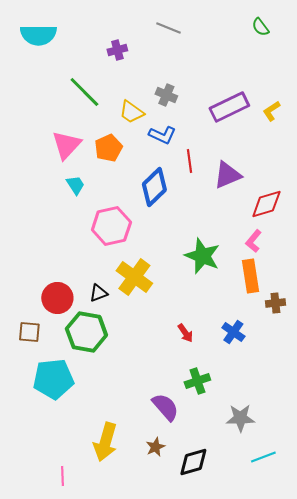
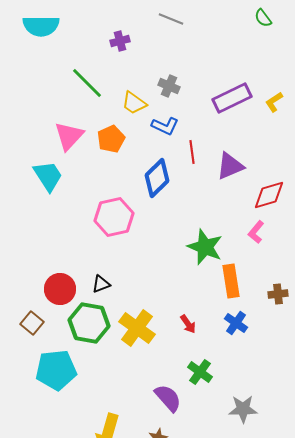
cyan trapezoid: (75, 185) -> (48, 176), moved, size x1.6
orange rectangle: (250, 276) -> (231, 281), moved
yellow cross: (134, 277) -> (137, 328), moved
brown square: (29, 332) -> (32, 323), turned 35
green cross: (197, 381) -> (200, 372), turned -35

